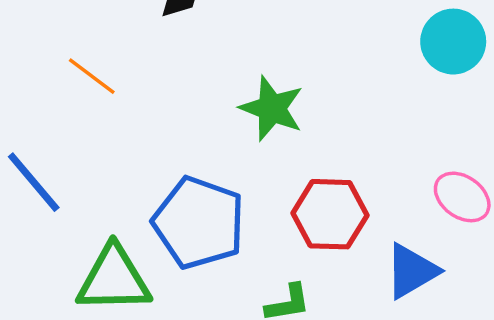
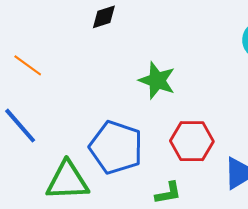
orange line: (92, 76) -> (28, 65), moved

